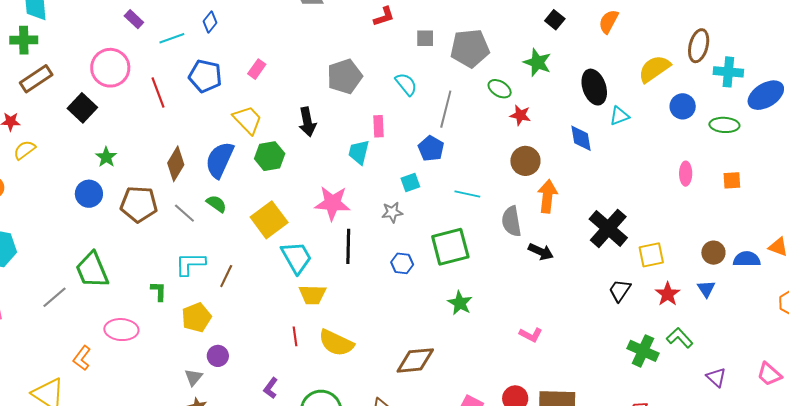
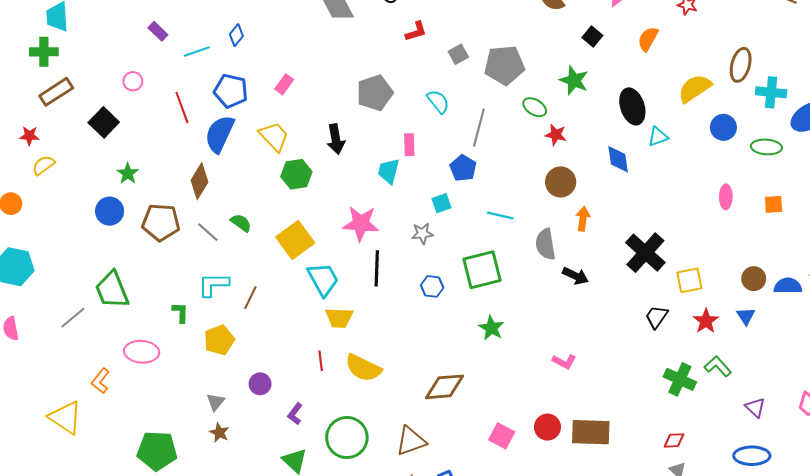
gray square: (425, 38) -> (458, 54), turned -30
pink circle: (110, 68) -> (133, 81), size x0.5
blue semicircle: (220, 160) -> (220, 134), moved
orange arrow: (547, 196) -> (583, 219), size x0.7
purple circle: (218, 356) -> (260, 384), moved

